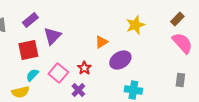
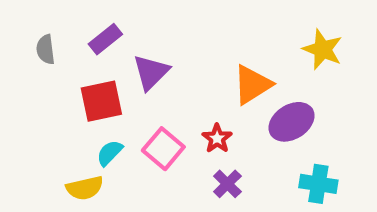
yellow star: (135, 25) -> (323, 49), turned -30
orange triangle: (101, 42) -> (252, 85), size x1.5
purple cross: (78, 90) -> (227, 184), moved

